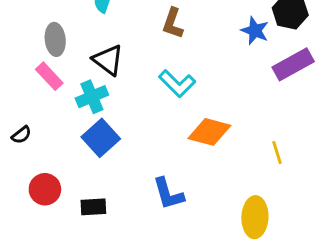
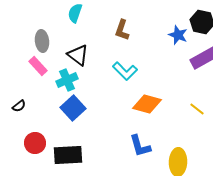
yellow line: (277, 153) -> (197, 109), moved, turned -35
blue L-shape: (168, 194) -> (140, 146), moved
black rectangle: (93, 207) -> (68, 155), size x1.6

